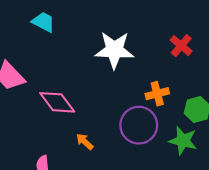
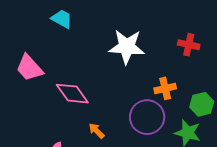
red cross: (181, 46) -> (189, 45), turned -30

